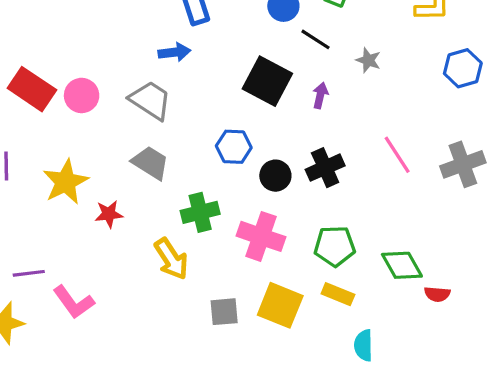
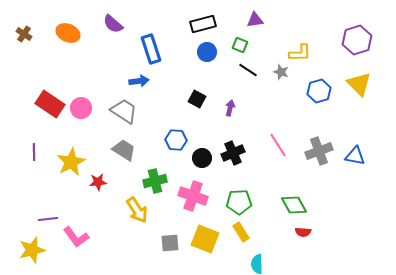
black line: (315, 39) -> (248, 70), moved
gray star: (368, 60) -> (281, 72), moved
black square: (267, 81) -> (197, 99), size x0.6
green diamond: (402, 265) -> (294, 205), moved
yellow rectangle: (338, 294) -> (241, 232), turned 36

